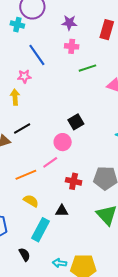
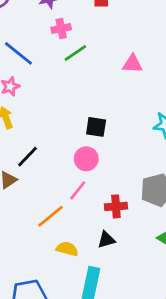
green line: (87, 68) -> (75, 53), moved
black square: (76, 122) -> (96, 127), turned -35
black triangle: (62, 211) -> (106, 240), moved

